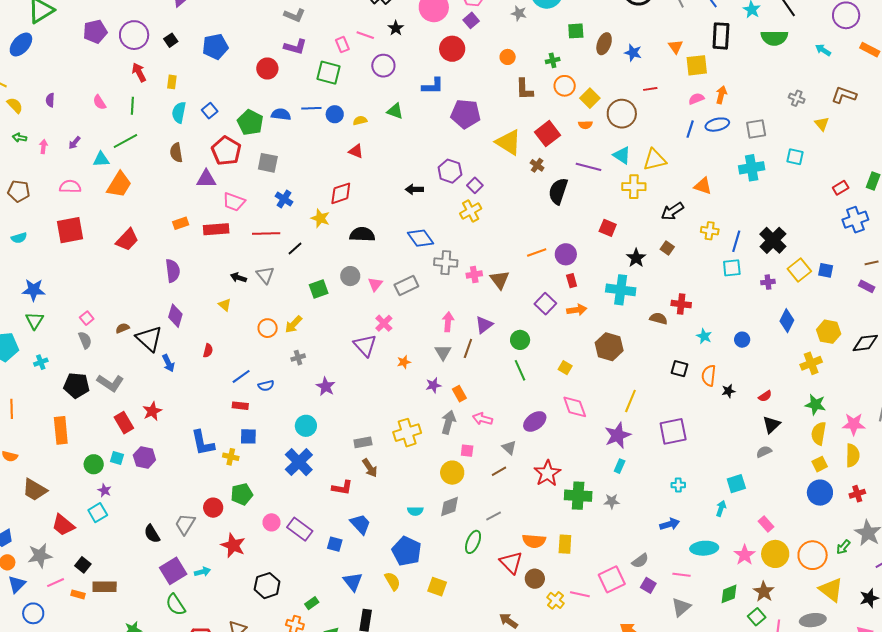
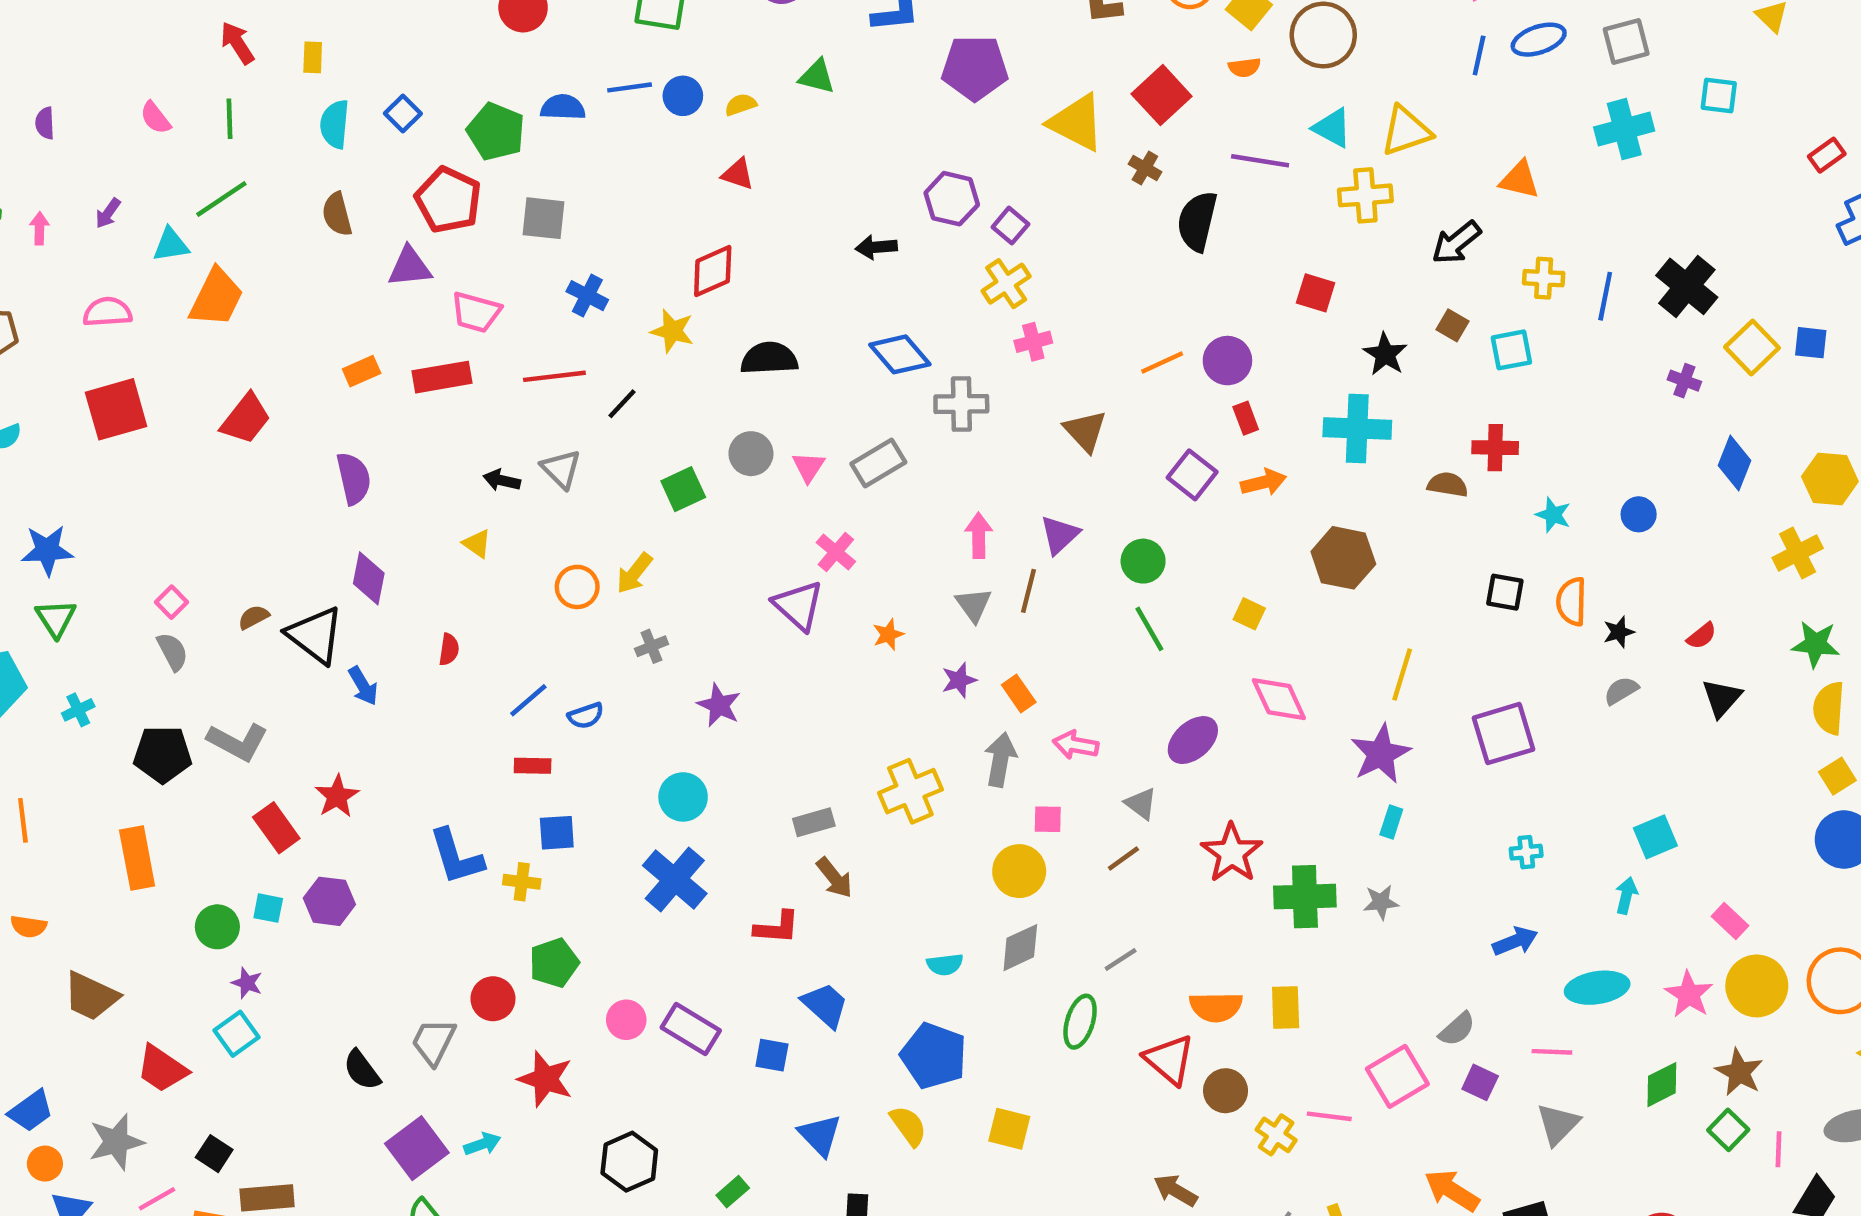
cyan square: (732, 268) -> (1511, 350), moved
pink cross: (474, 274) -> (1033, 342), moved
purple cross: (768, 282) -> (1684, 381), turned 32
gray semicircle: (764, 452) -> (1621, 691), moved

